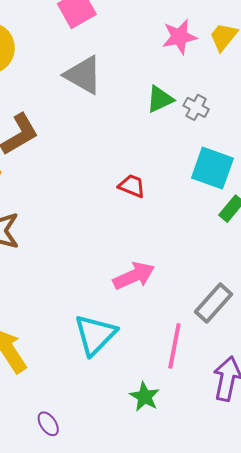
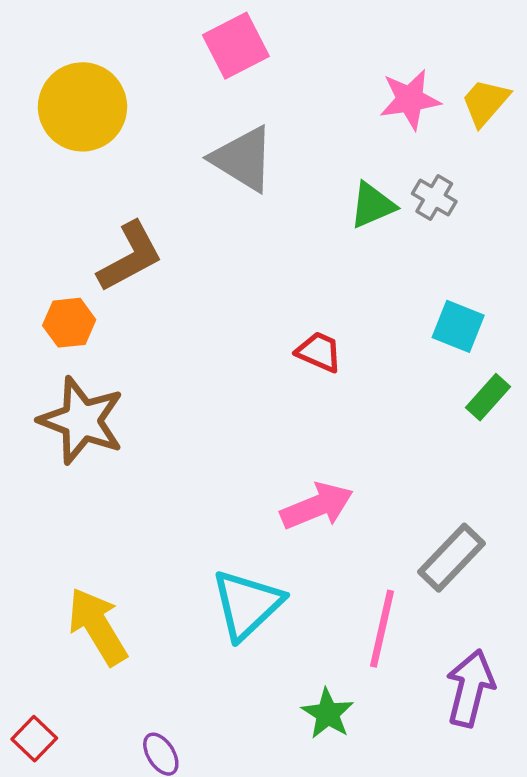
gray cross: (196, 107) -> (434, 198), moved
cyan square: (212, 168) -> (458, 326), size x0.7

